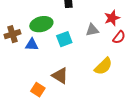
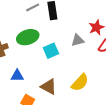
blue triangle: (32, 45) -> (17, 76), moved
yellow semicircle: (103, 66) -> (80, 83), moved

